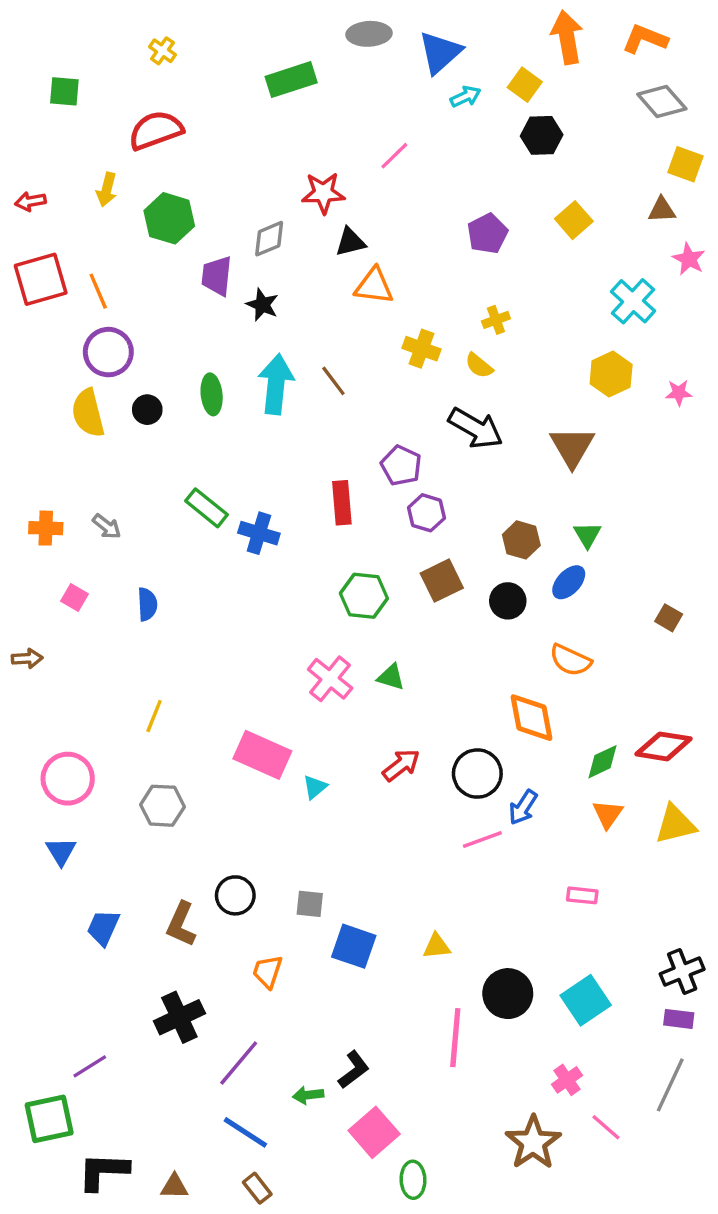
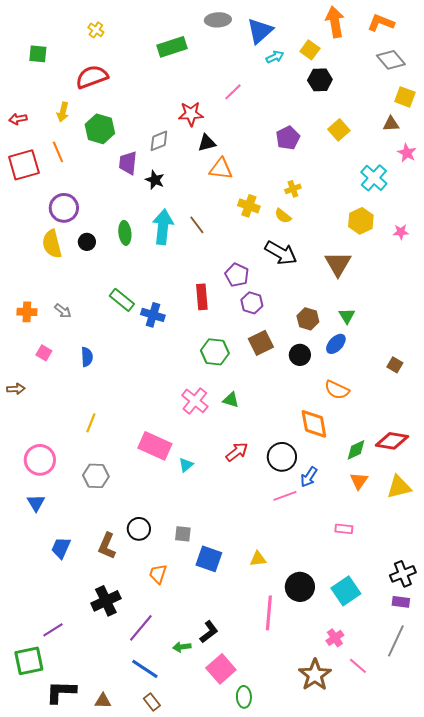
orange line: (98, 291) -> (58, 152), moved

